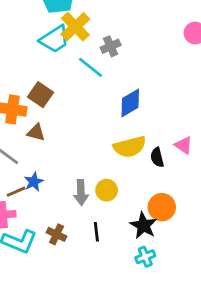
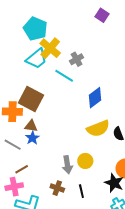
brown square: (40, 95) -> (31, 99), size x1.4
blue star: (34, 182) -> (32, 138), moved
brown cross: (57, 234) -> (57, 188), moved

